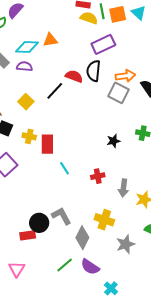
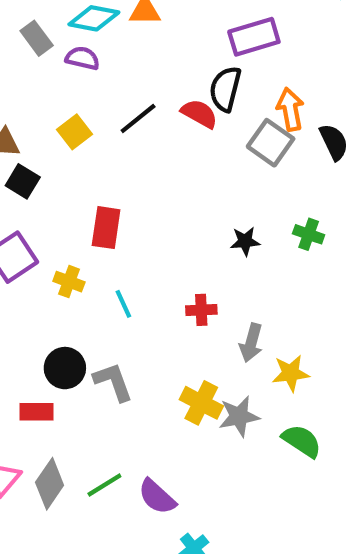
red semicircle: (74, 76) -> (199, 114), moved
orange arrow: (125, 76) -> (290, 109), turned -102
yellow cross: (29, 136) -> (69, 282), moved
cyan line: (64, 168) -> (123, 304), moved
black circle: (39, 223) -> (65, 368), moved
gray diamond: (82, 238) -> (50, 484), moved
gray star: (126, 244) -> (239, 416), moved

